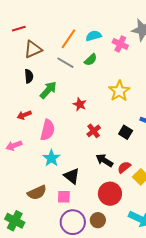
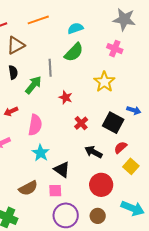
orange line: (68, 39) -> (38, 20), moved, turned 40
pink cross: (120, 44) -> (115, 49), moved
green semicircle: (91, 60) -> (74, 52), size x1.5
gray line: (65, 63) -> (50, 68), moved, turned 60
black square: (126, 132) -> (113, 123), size x1.5
red semicircle: (124, 167) -> (120, 147), moved
brown circle: (98, 220) -> (98, 216), moved

